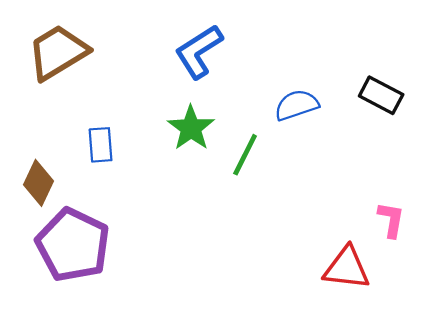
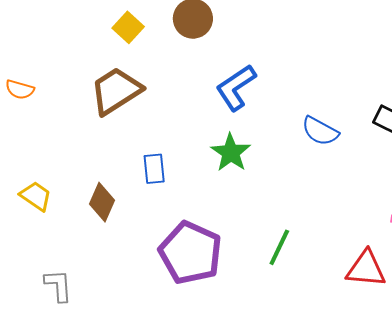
blue semicircle: (297, 105) -> (320, 131), turned -132
green line: (245, 155) -> (279, 247), moved
purple pentagon: (73, 245) -> (190, 253), moved

